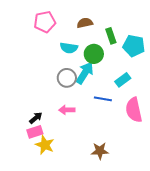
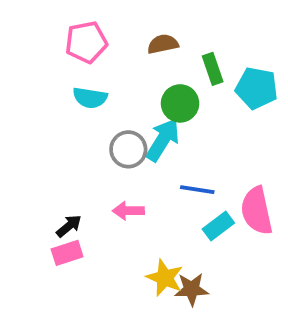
cyan semicircle: (69, 48) -> (90, 98), moved
cyan rectangle: (123, 80) -> (218, 226), moved
yellow star: (45, 145) -> (165, 278), moved

